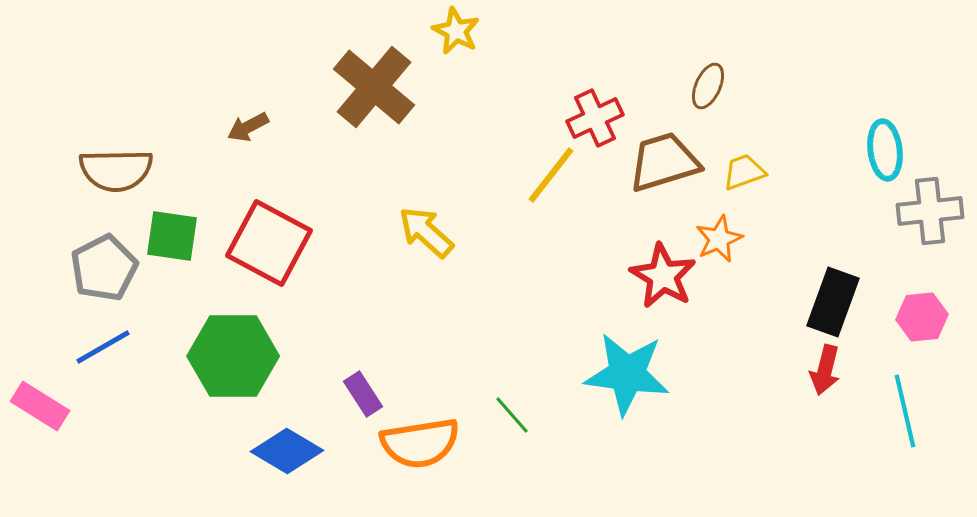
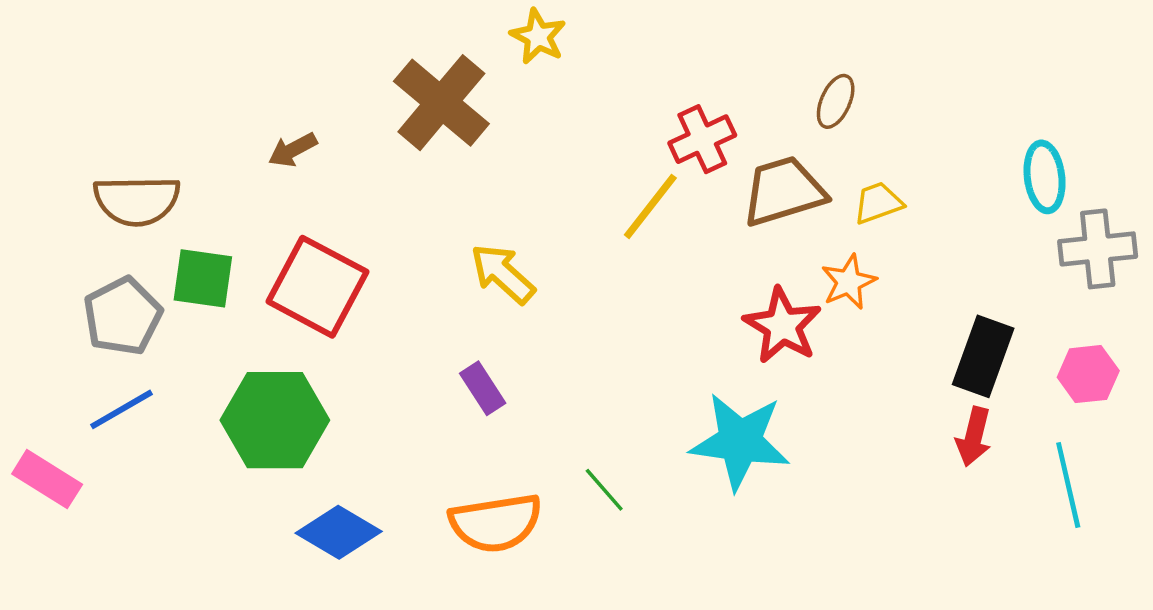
purple rectangle: (363, 394) -> (483, 388), moved

